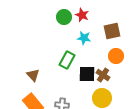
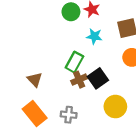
black square: (87, 74) -> (98, 78), turned -36
brown cross: (103, 75) -> (79, 80), moved, turned 32

